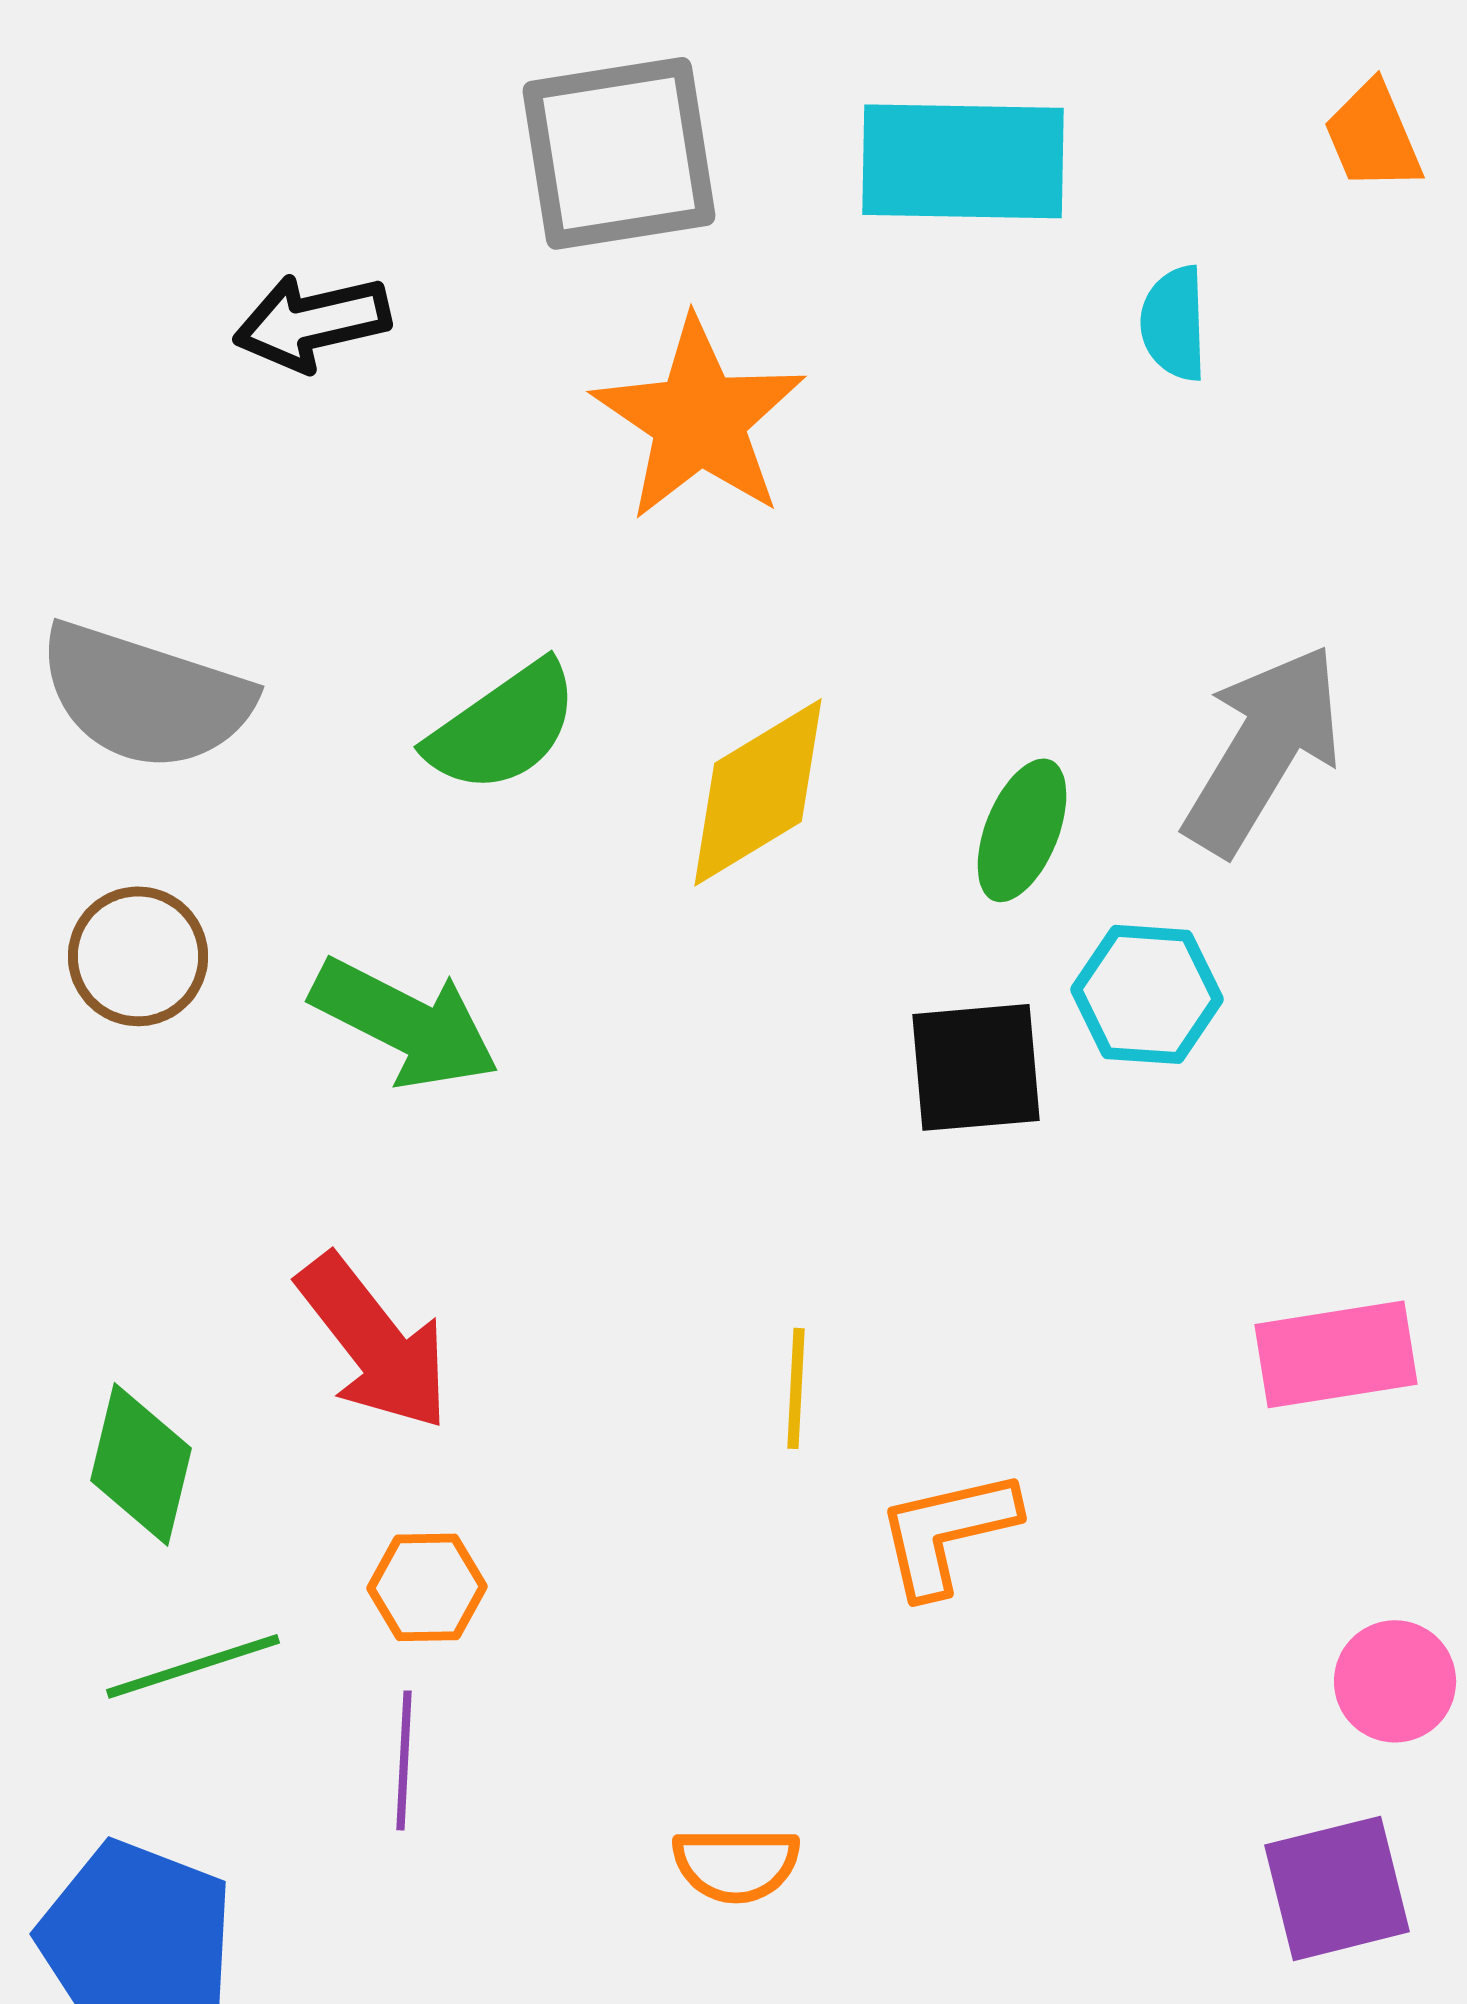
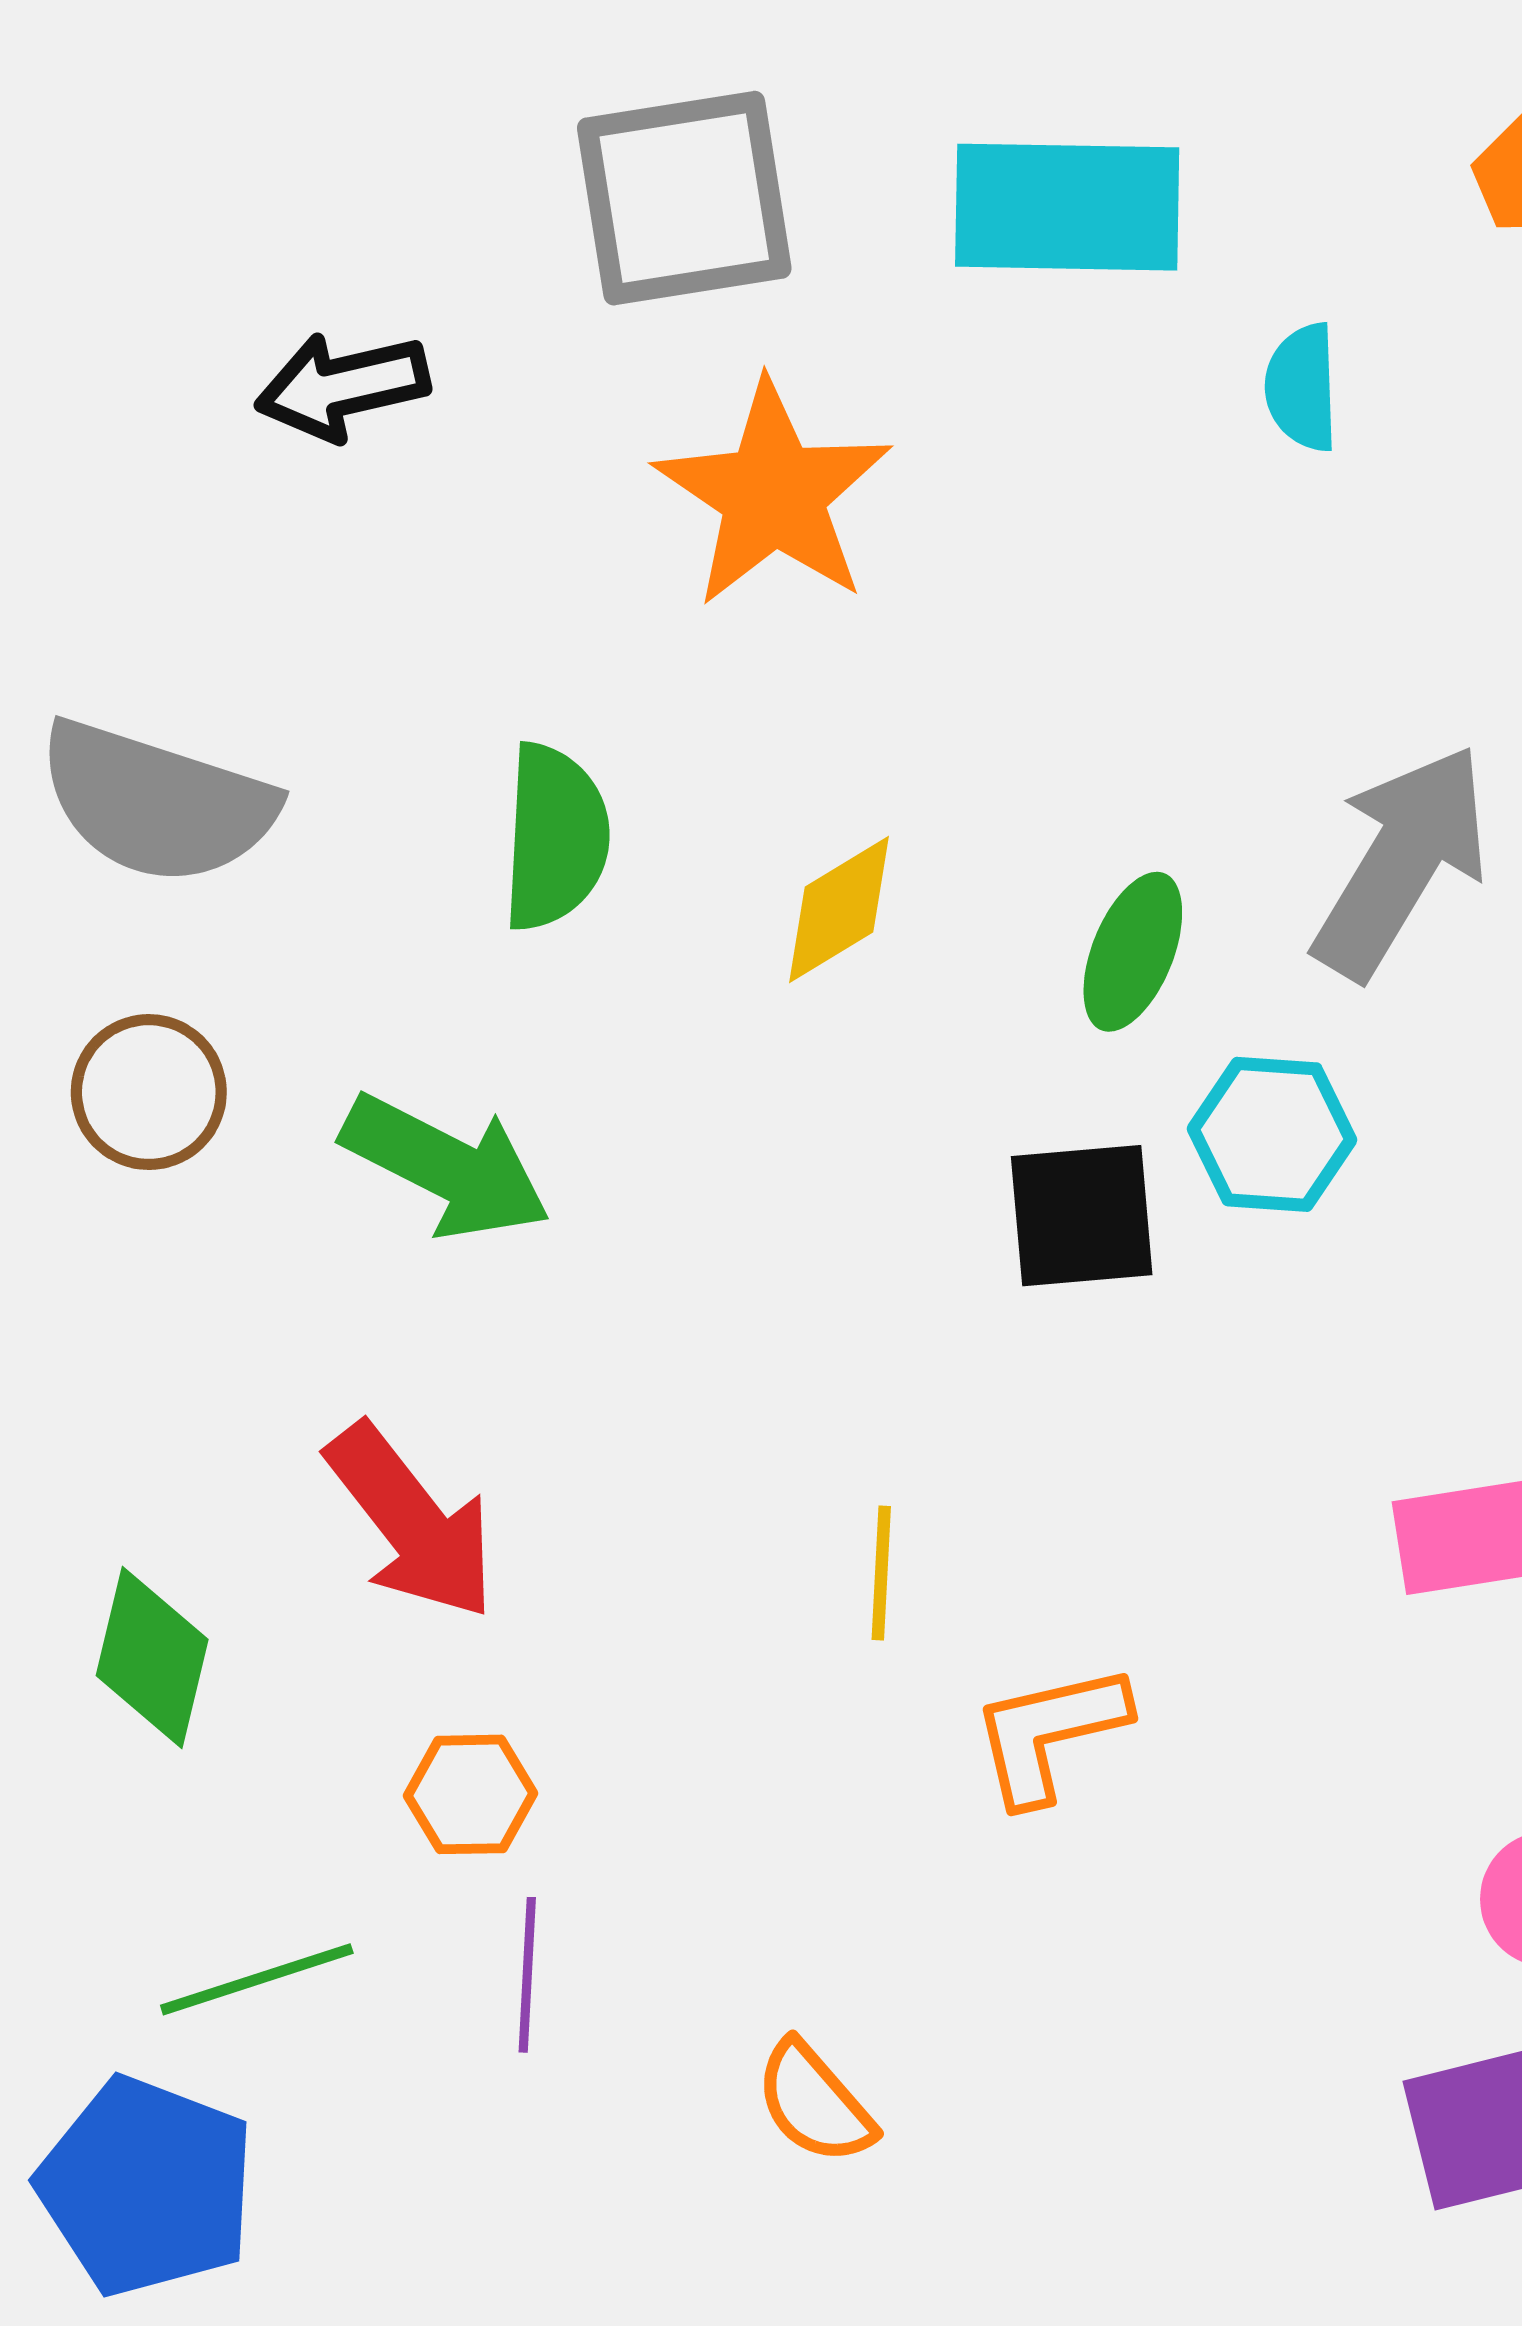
green semicircle: (503, 727) -> (555, 837), turned -52
yellow diamond: (758, 792) -> (839, 909), size x0.7
green line: (193, 1666) -> (257, 1979), moved
purple line: (404, 1760) -> (527, 1975), moved
orange semicircle: (736, 1864) -> (814, 2103), turned 49

